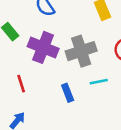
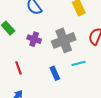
purple cross: (43, 47) -> (34, 39), size x0.6

